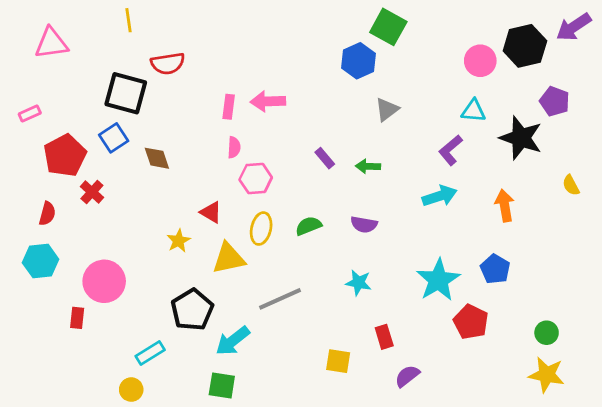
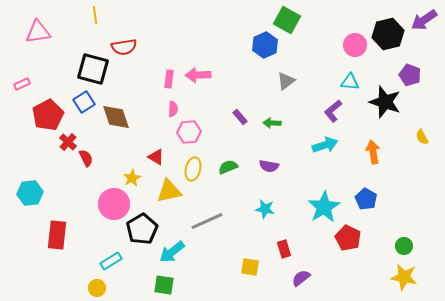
brown diamond: (157, 158) -> (116, 117), size x1.4
red semicircle: (47, 214) -> (86, 158), moved, turned -42
pink circle: (104, 281) -> (114, 204), moved
red rectangle: (77, 318) -> (57, 235), size x1.8

